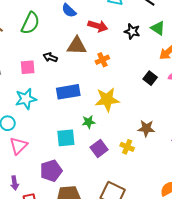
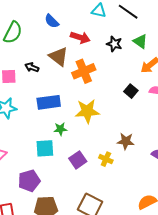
brown triangle: (77, 46) -> (59, 57), turned 35
orange cross: (102, 60) -> (84, 71), size x1.6
green star: (88, 122) -> (60, 129), moved

